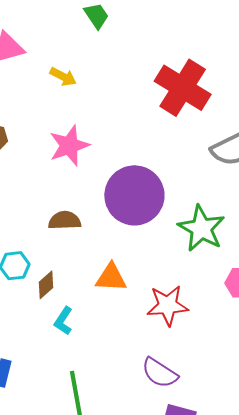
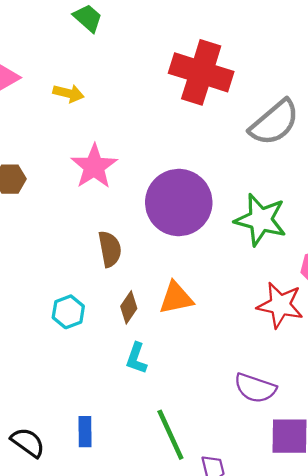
brown semicircle: (65, 221) -> (110, 249), turned 96
brown diamond: (46, 285) -> (129, 307), moved
red star: (168, 305) -> (280, 305), moved, turned 30

